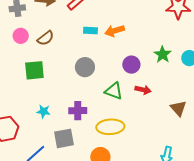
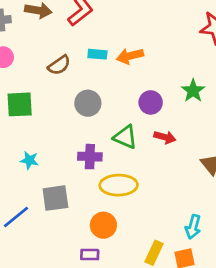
brown semicircle: (46, 38) -> (59, 65), moved
purple cross: (78, 111) -> (90, 157), moved

